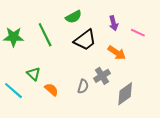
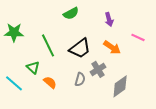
pink line: (138, 33) -> (138, 37), moved
green line: (45, 35) -> (48, 45), moved
black trapezoid: (85, 40) -> (80, 48), moved

